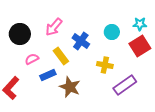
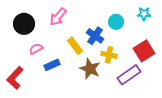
blue cross: (81, 41) -> (95, 36), moved
red square: (140, 46) -> (144, 51), moved
yellow rectangle: (61, 56) -> (75, 46), moved
brown star: (70, 87) -> (90, 69), moved

